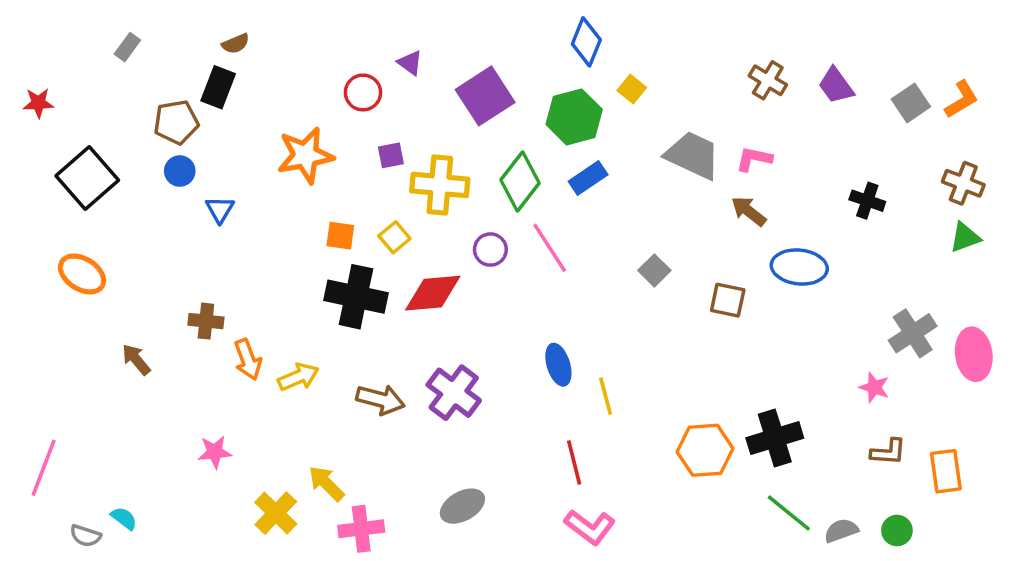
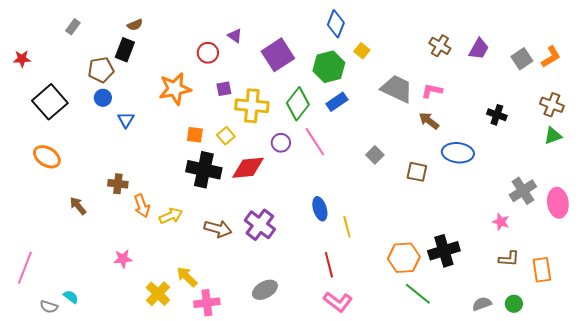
purple trapezoid: (836, 86) -> (479, 49), turned -115
green line: (789, 513) -> (418, 294), moved

